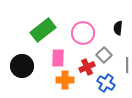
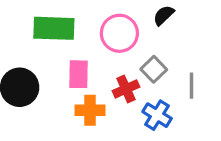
black semicircle: (118, 28) -> (164, 15), moved, turned 40
green rectangle: (43, 30) -> (54, 28), turned 40

